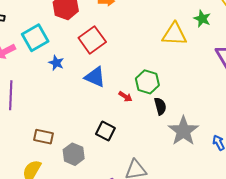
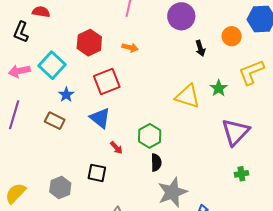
cyan square: (35, 38) -> (52, 65), turned -32
red arrow: (125, 96) -> (116, 148), moved
black square: (105, 131) -> (97, 173), turned -30
brown rectangle: (44, 137) -> (55, 121), moved

